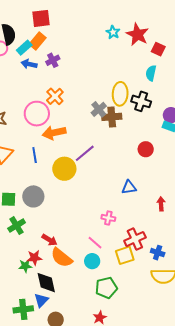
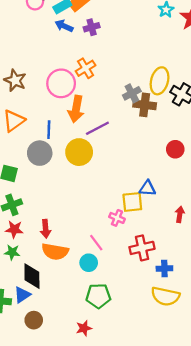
orange arrow: (54, 133) -> (76, 109), turned -80
purple line: (85, 153) -> (97, 128), moved
gray circle: (33, 196) -> (40, 153), moved
red arrow: (49, 240) -> (46, 229), turned 42
blue cross: (158, 253) -> (164, 268), turned -32
yellow square: (125, 255) -> (132, 202), moved
red star: (34, 258) -> (14, 229), moved
orange semicircle: (62, 258) -> (55, 252), turned -40

